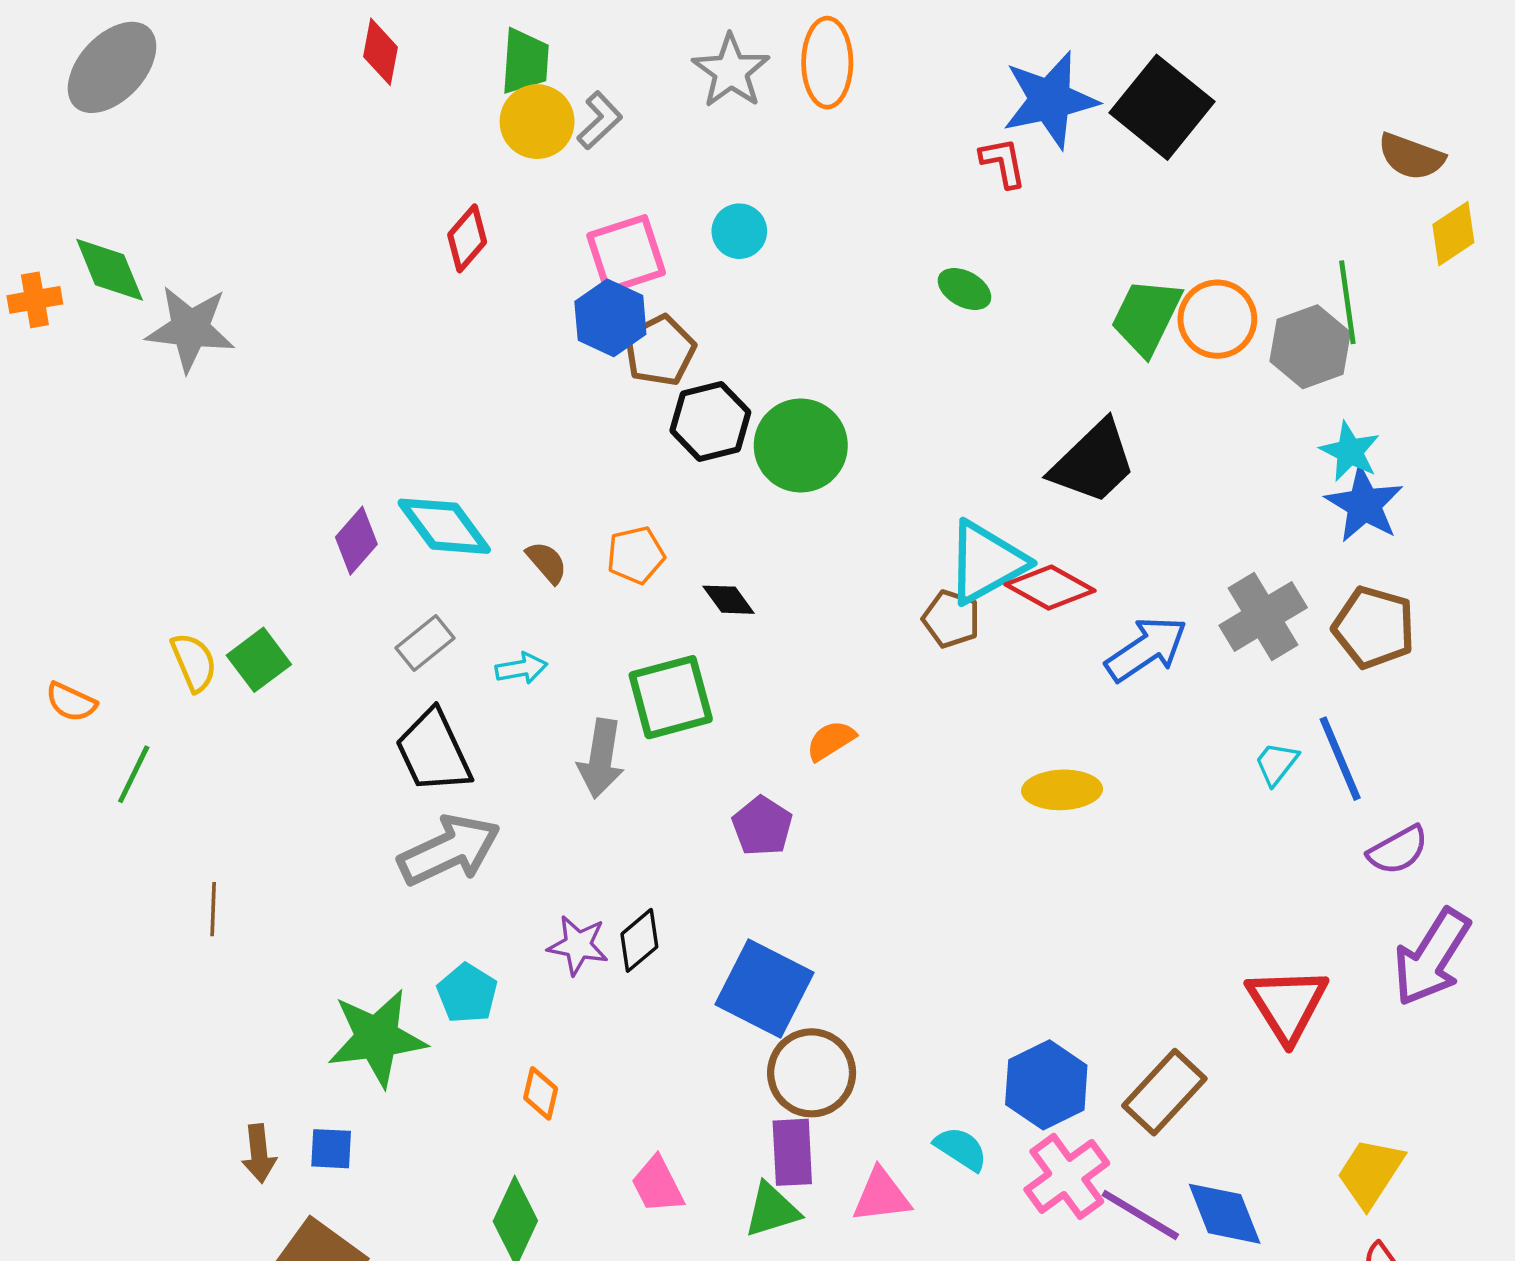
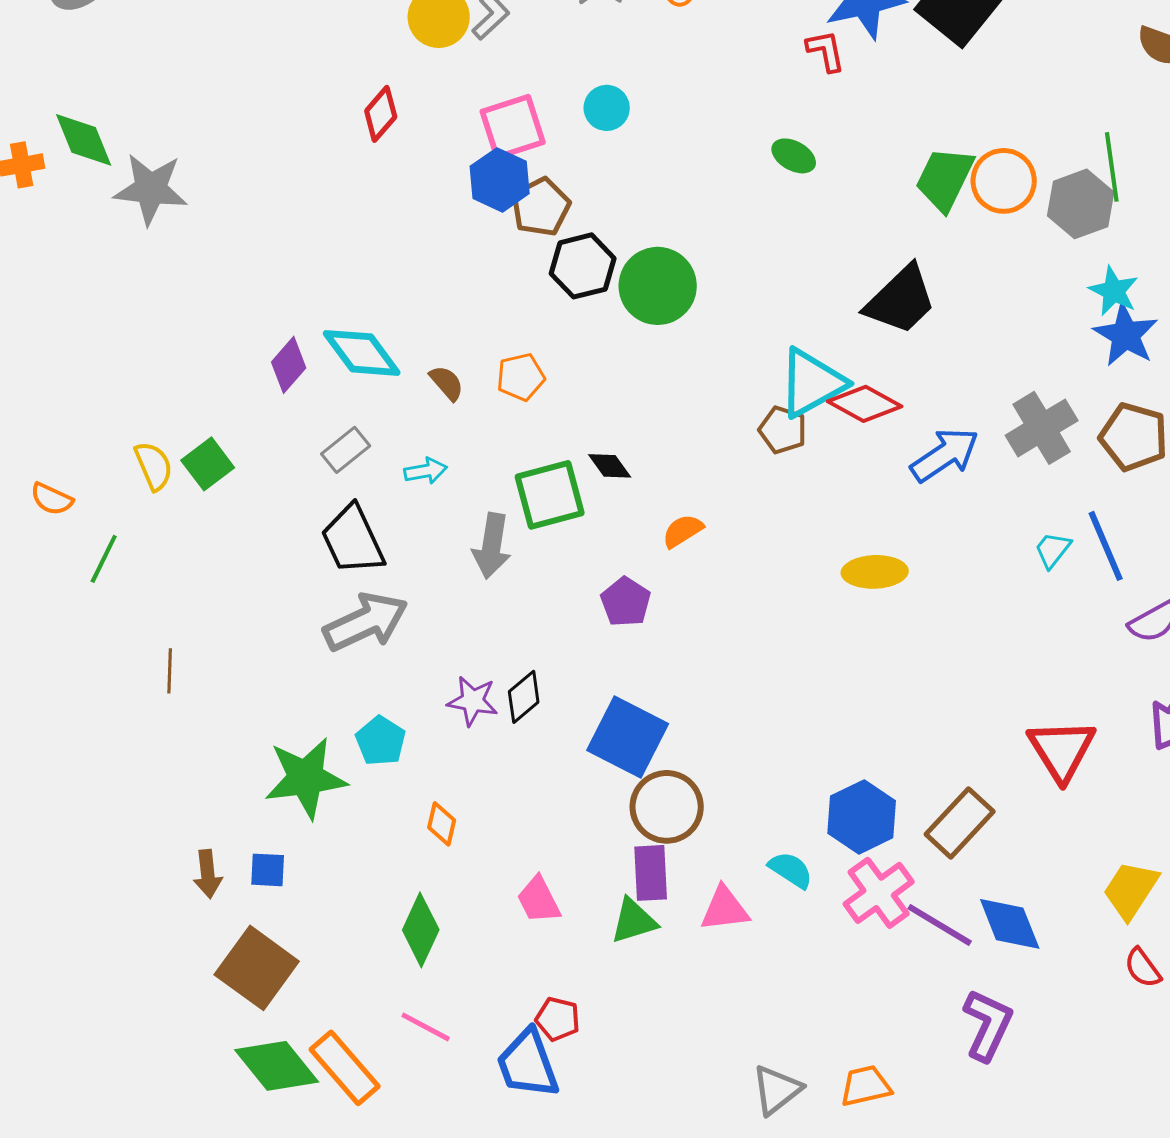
black diamond: (728, 600) -> (610, 466), moved

